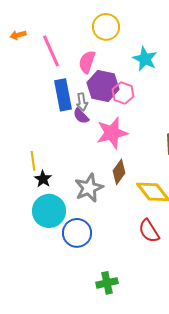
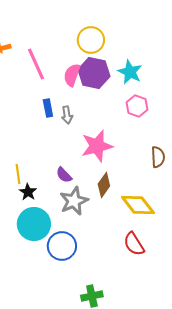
purple hexagon: (103, 86) -> (94, 73), moved
pink hexagon: (123, 93) -> (137, 106), moved
blue rectangle: (63, 95) -> (48, 108), size x0.6
purple semicircle: (81, 116) -> (64, 175), moved

